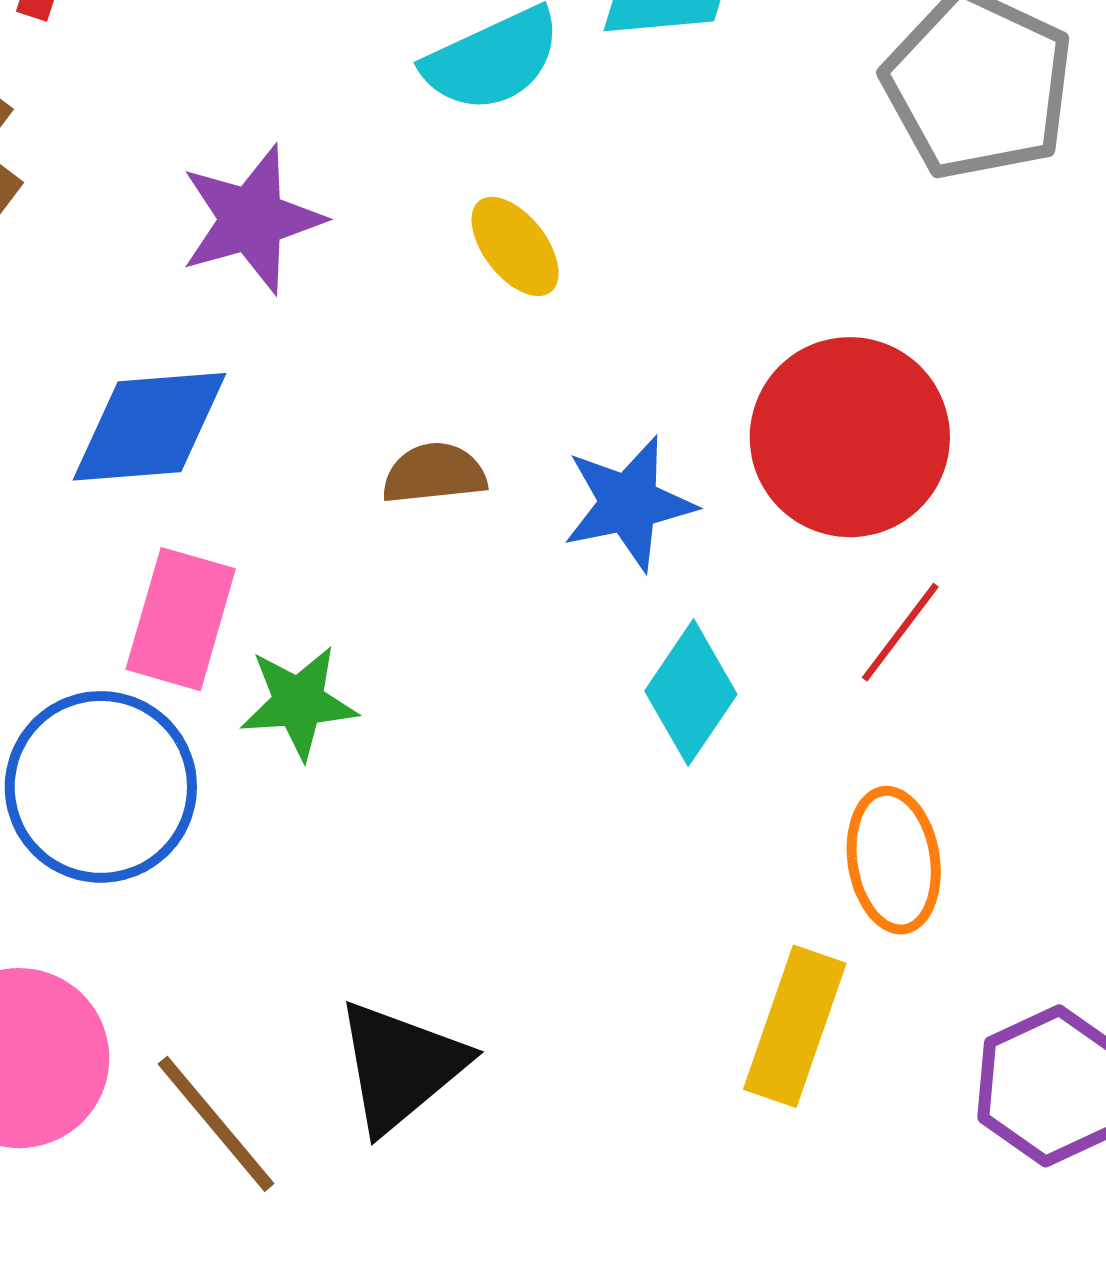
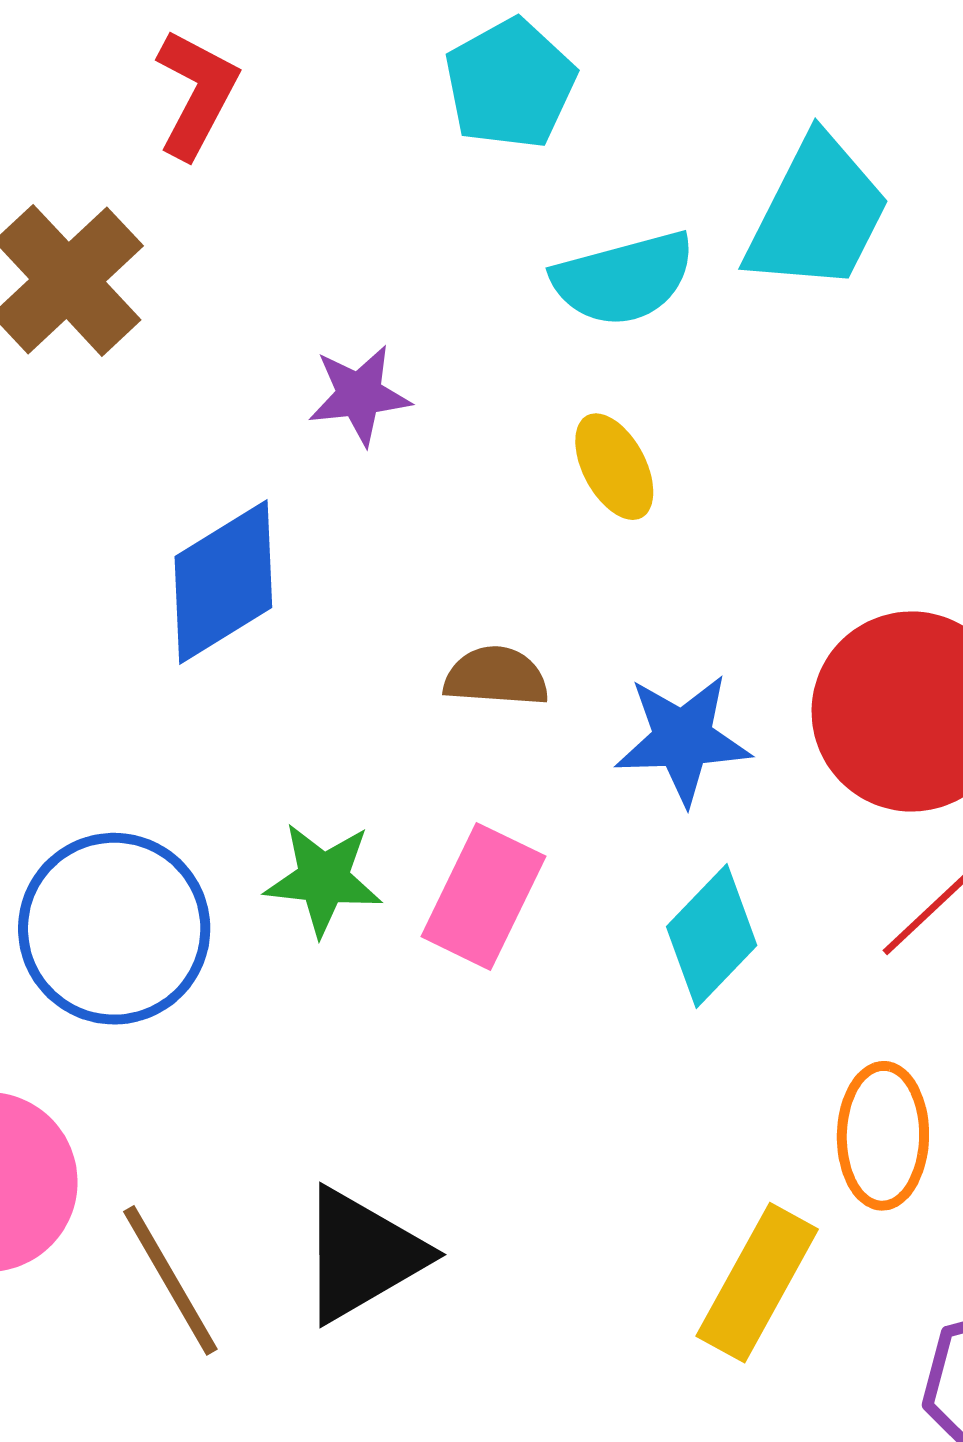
purple star: (252, 219) -> (359, 395), size x0.7
blue diamond: (149, 427) -> (223, 582), turned -37
pink rectangle: (181, 619) -> (483, 896), moved

